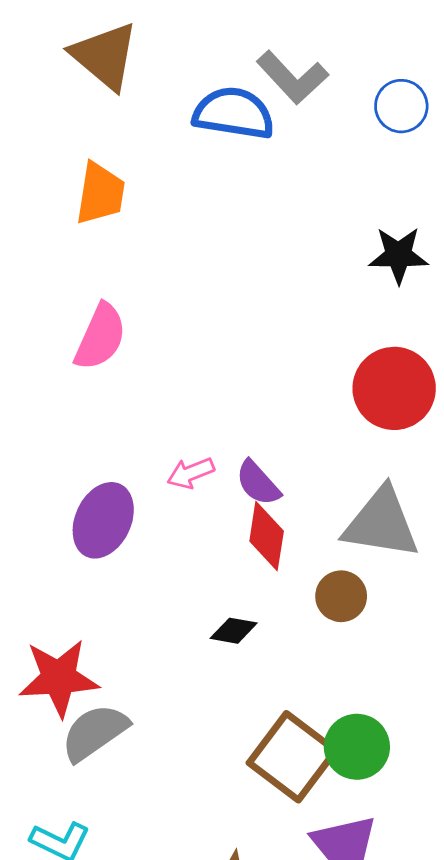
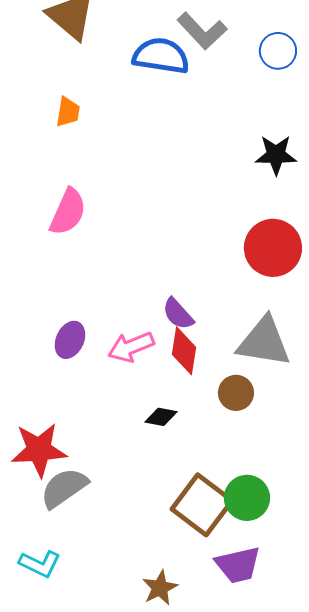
orange trapezoid: (100, 193) -> (68, 112), size x0.7
pink arrow: (191, 473) -> (131, 347), moved, size x1.4
purple ellipse: (103, 520) -> (70, 340), size x0.7

